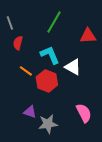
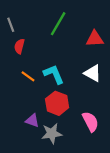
cyan L-shape: (50, 55) -> (54, 74), moved
white triangle: (73, 67) -> (93, 73), moved
red hexagon: (47, 81) -> (57, 103), moved

